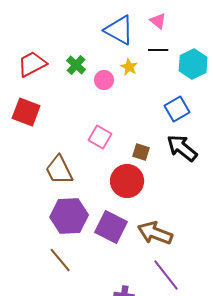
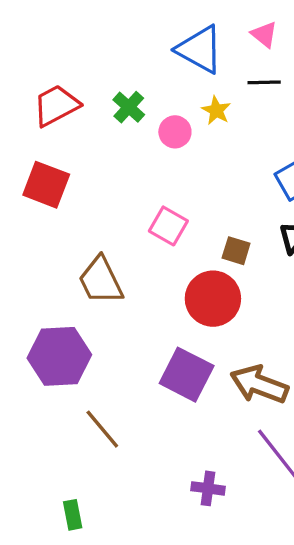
purple hexagon: (69, 216) -> (59, 356), moved

